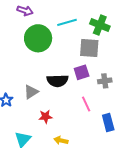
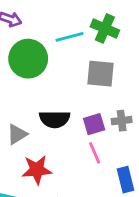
green cross: (100, 25) -> (105, 28), moved
purple square: (82, 72) -> (94, 124), moved
red star: (45, 117) -> (37, 170), size x1.5

